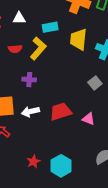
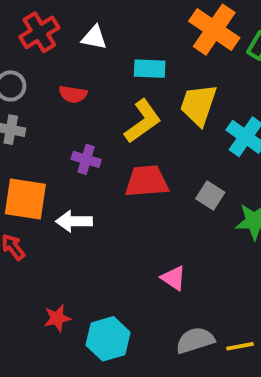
yellow L-shape: (38, 48) -> (143, 121), moved
gray square: (95, 83) -> (210, 196), turned -32
red trapezoid: (61, 112) -> (147, 181), moved
pink triangle: (88, 119) -> (174, 278), moved

